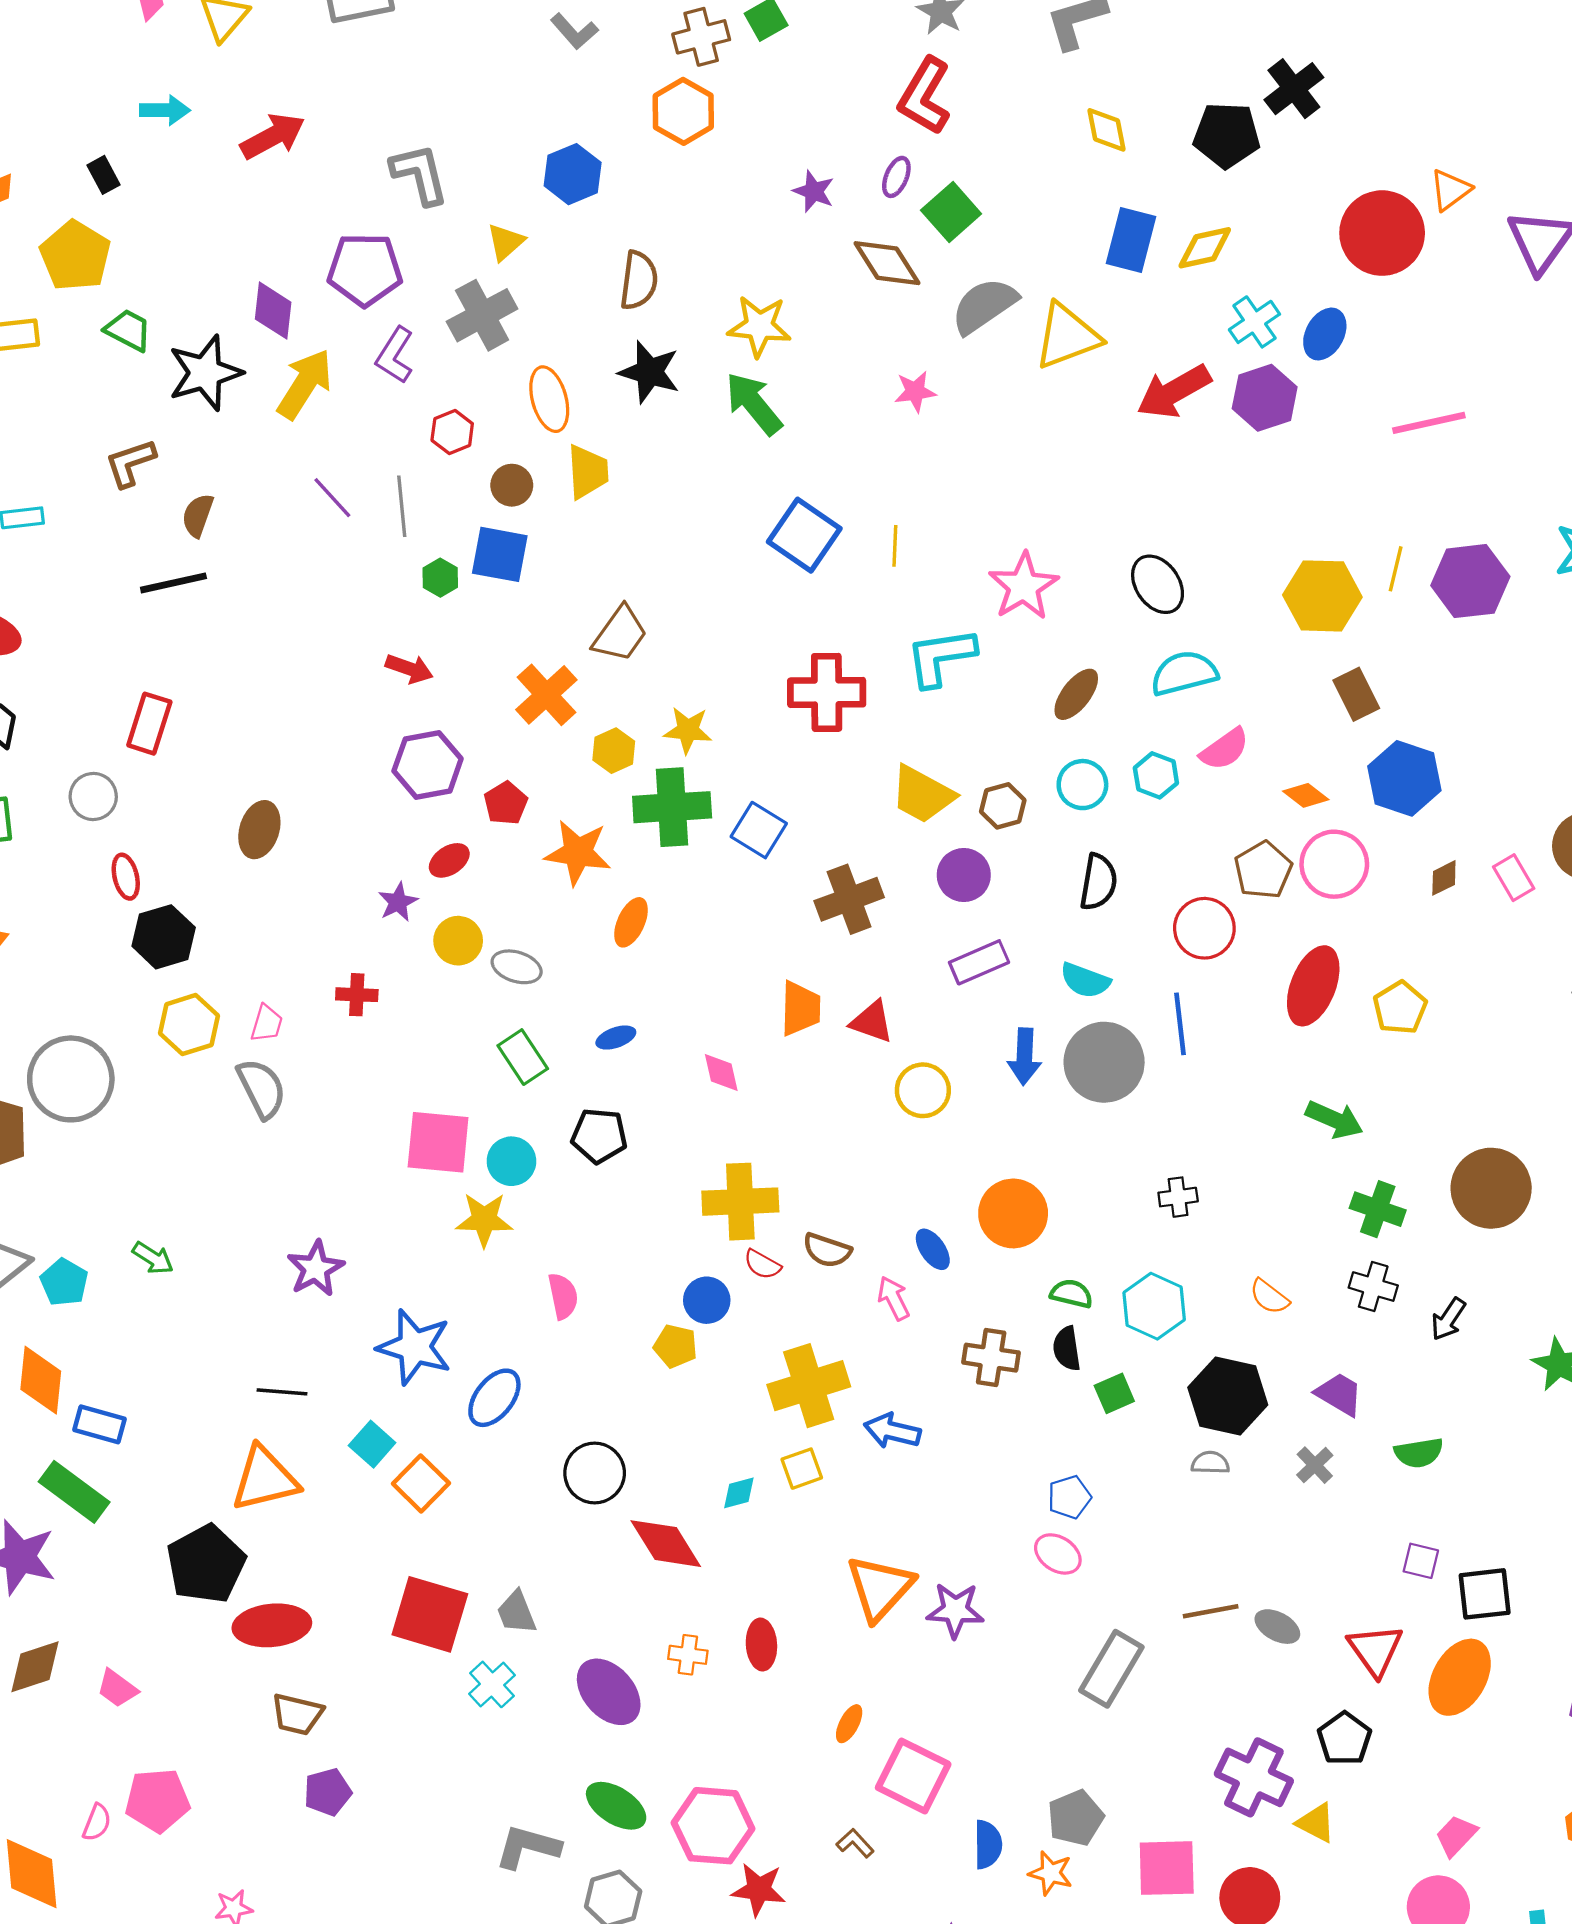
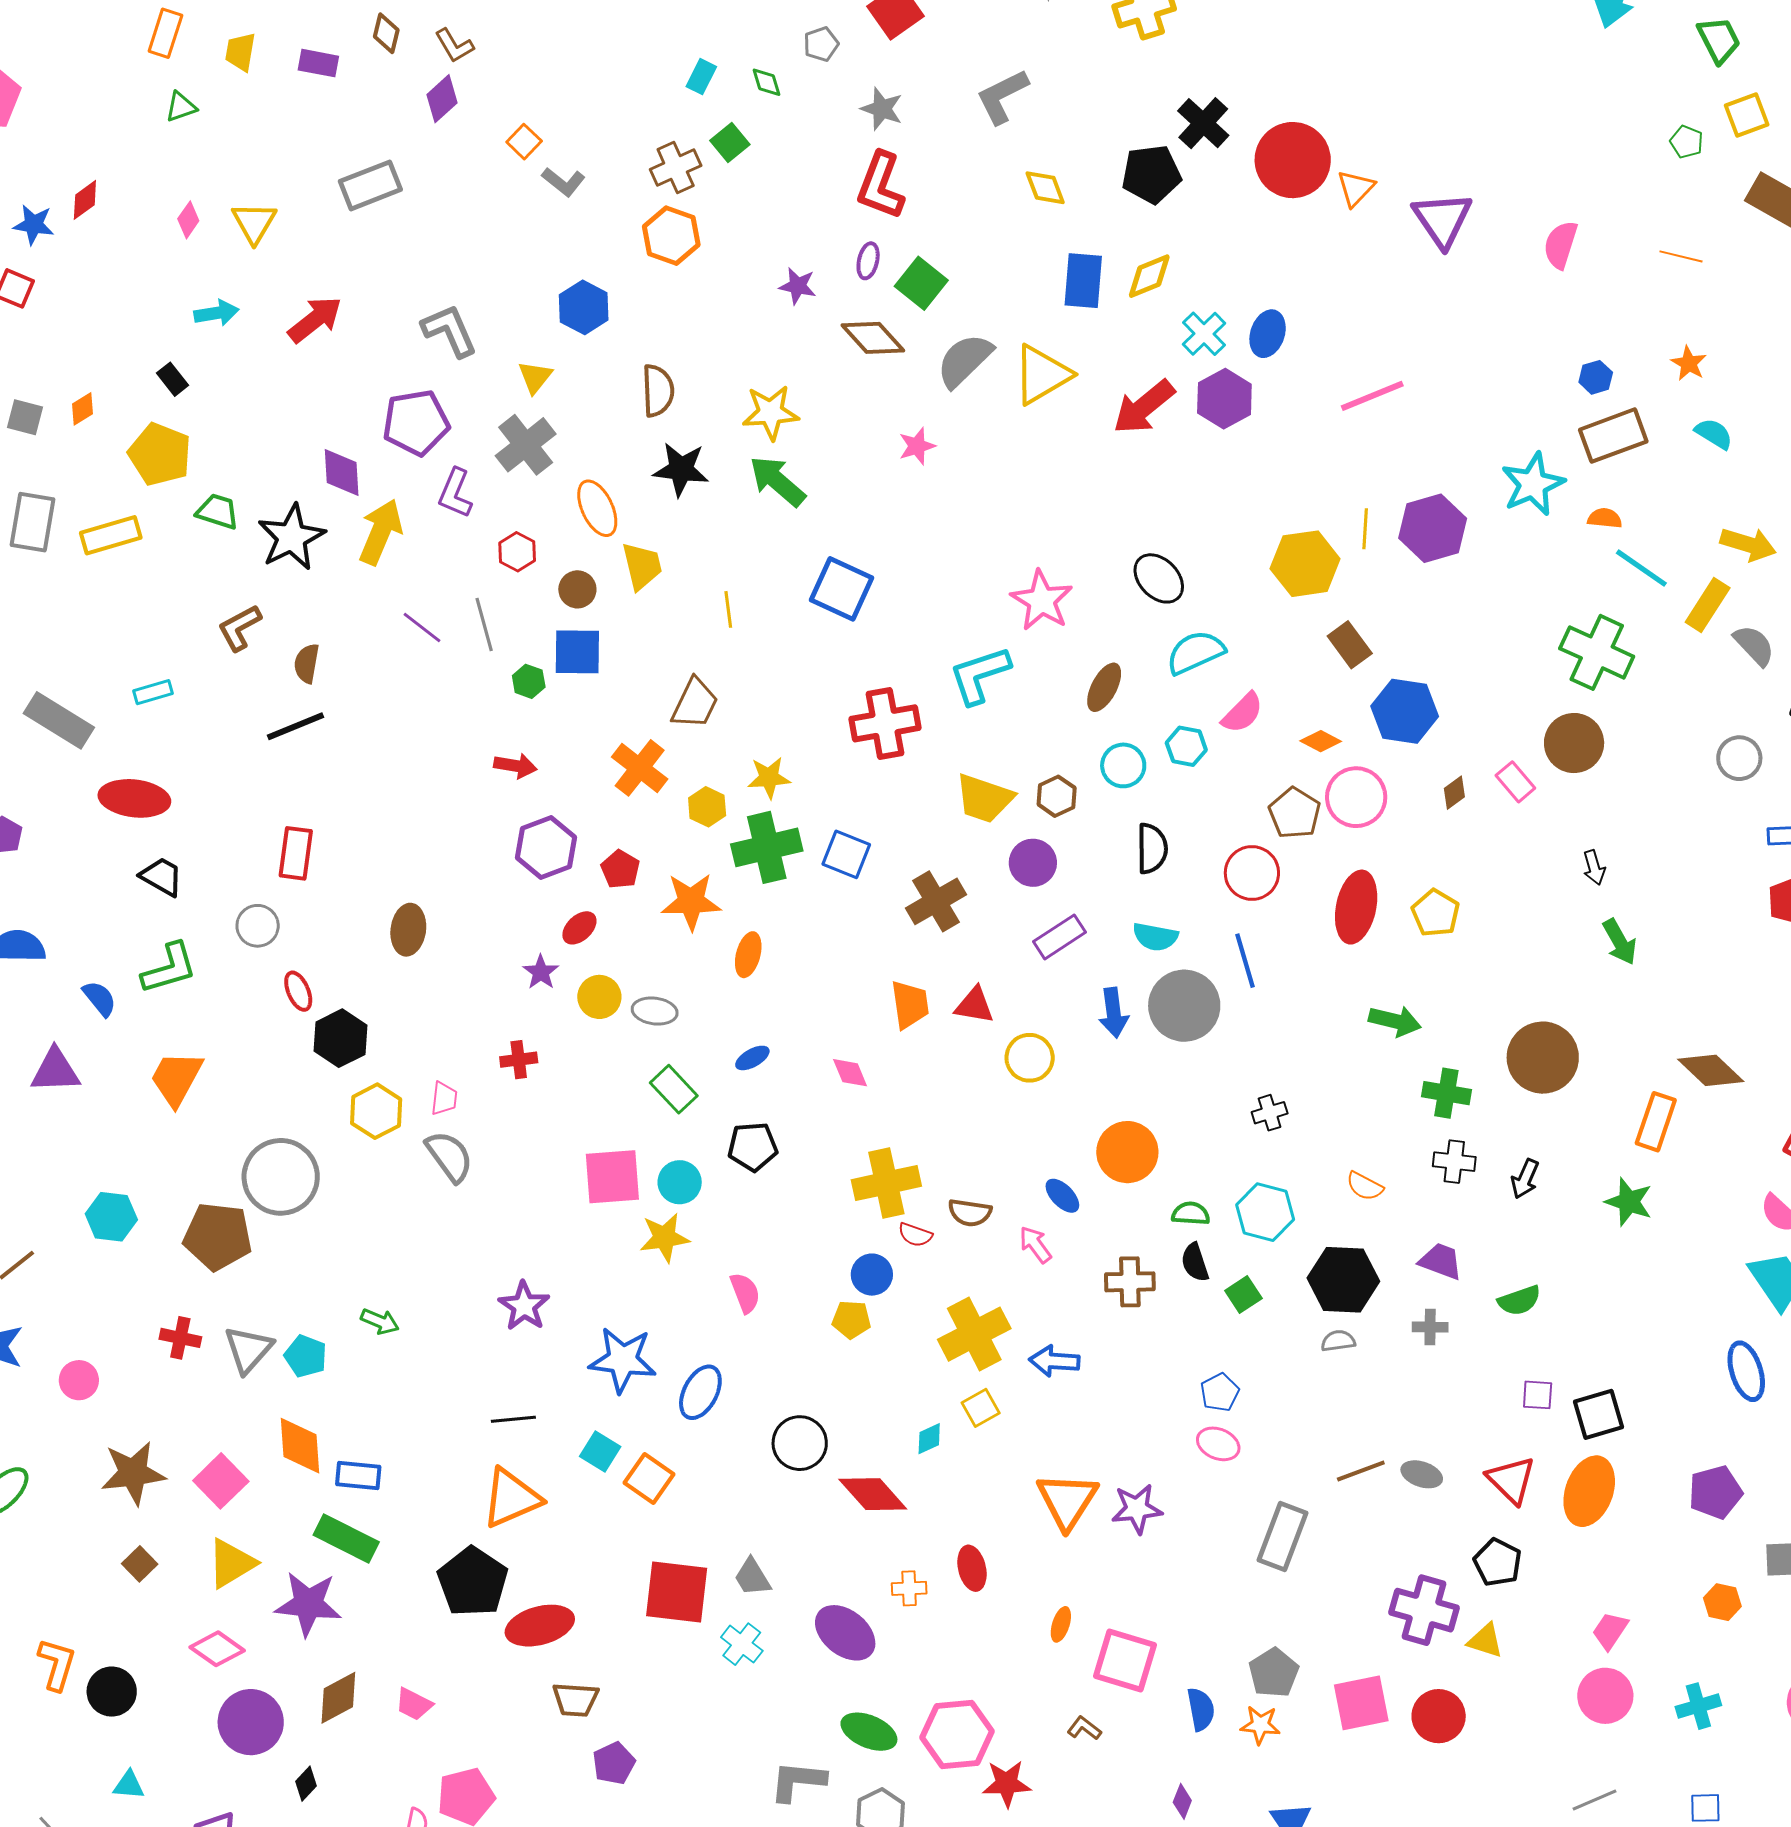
red circle: (1382, 233) -> (1293, 160), moved
yellow line: (895, 546) -> (728, 609), moved
gray cross: (1315, 1465) -> (1430, 1327), turned -36

